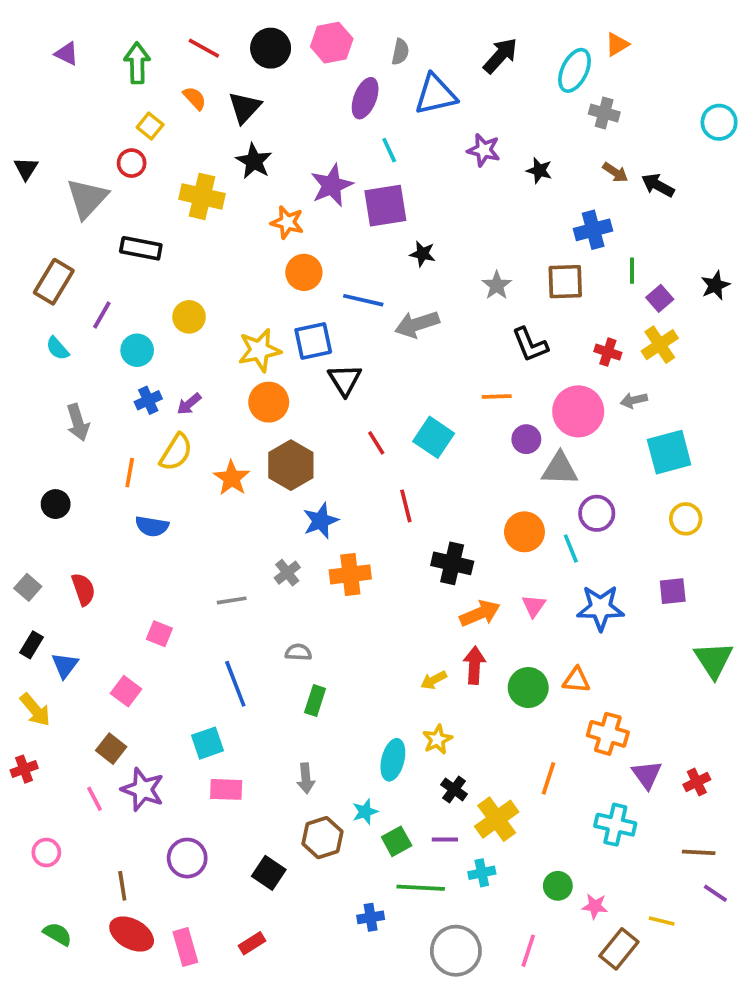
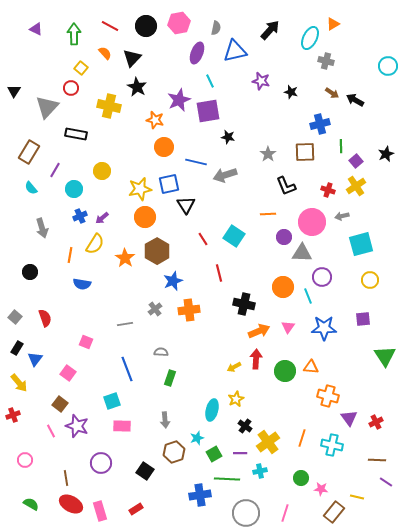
orange line: (549, 778) -> (302, 438), moved
blue cross: (371, 917) -> (200, 495), size x1.5

